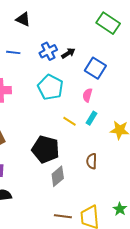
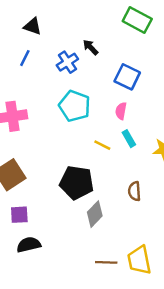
blue line: (13, 52) -> (25, 58), moved, turned -64
black arrow: (68, 53) -> (91, 47), moved, turned -96
cyan rectangle: (91, 118) -> (129, 139), turned -56

